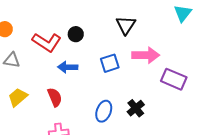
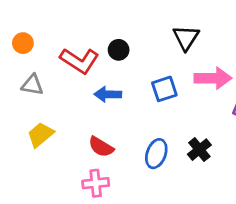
red semicircle: (55, 97) -> (101, 147), moved, turned 144

